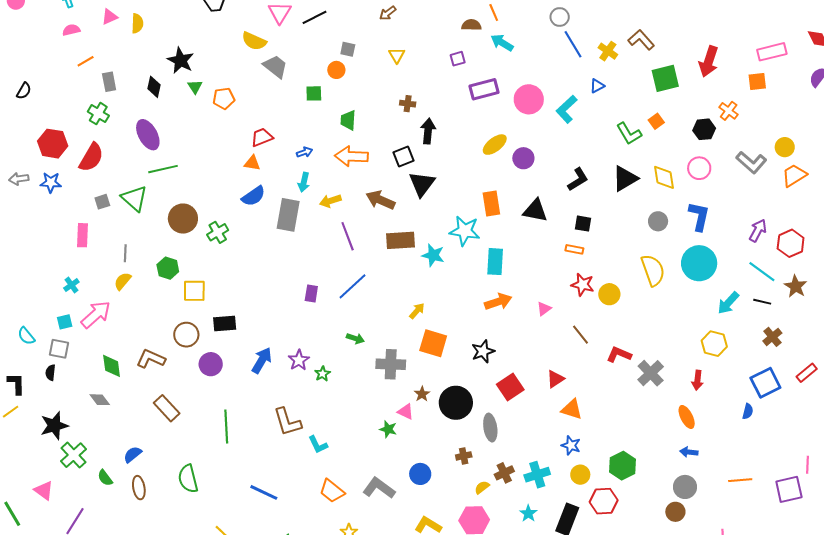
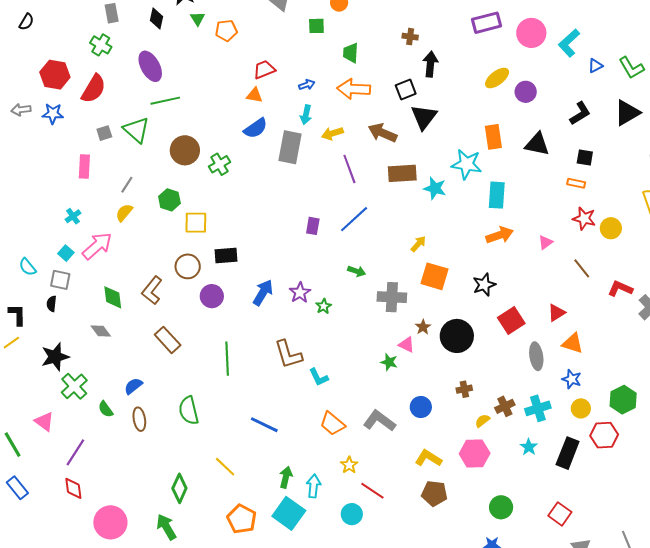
blue triangle: (597, 86) -> (595, 66), moved
gray line: (125, 253) -> (127, 185), turned 30
cyan square: (65, 322) -> (66, 253), turned -35
brown L-shape: (151, 359) -> (152, 290), turned -76
gray ellipse: (490, 428) -> (536, 356), moved

